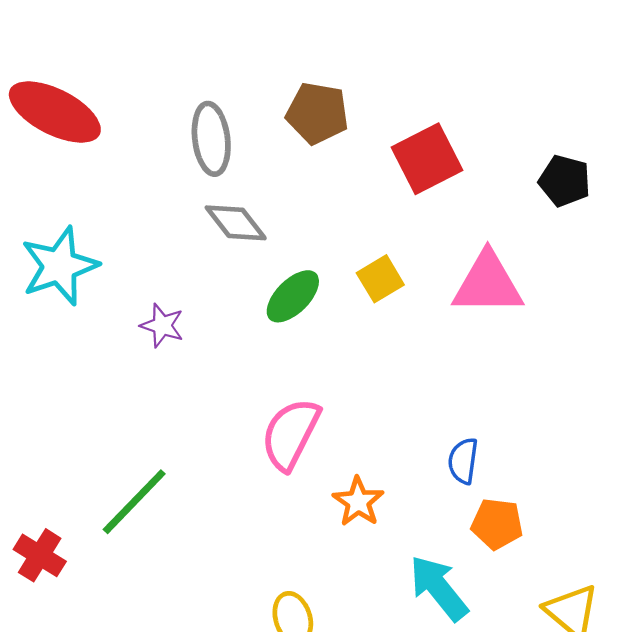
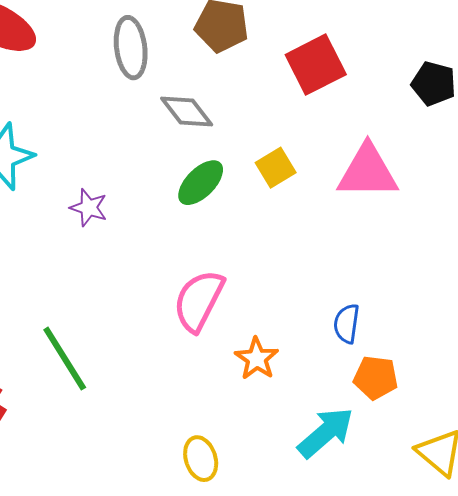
gray diamond: (236, 223) -> (187, 112), moved
green line: (134, 502) -> (65, 359), turned -76
cyan arrow: (439, 588) -> (326, 433), turned 88

